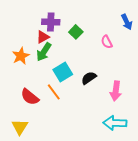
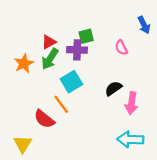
purple cross: (51, 22) -> (77, 50), moved
green square: (76, 32) -> (86, 36), turned 32
black semicircle: (89, 78) -> (113, 88), moved
red semicircle: (30, 97) -> (44, 119), moved

